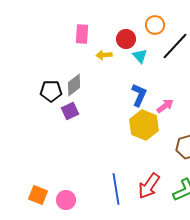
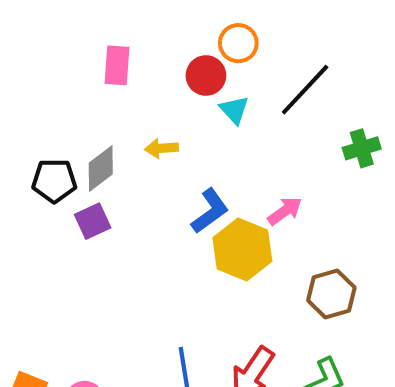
orange circle: (155, 25) -> (238, 43), moved
yellow arrow: (104, 55) -> (161, 148), moved
blue L-shape: (139, 95) -> (210, 211), moved, turned 30

